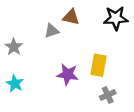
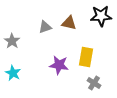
brown triangle: (71, 17) -> (69, 23), moved
gray cross: (108, 95) -> (94, 83), turned -32

